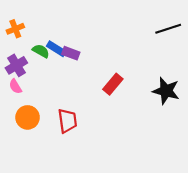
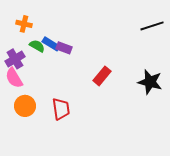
orange cross: (15, 29) -> (24, 24), moved, turned 35
pink semicircle: (15, 86) -> (14, 78), size x1.5

